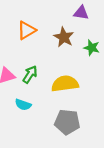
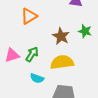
brown star: (64, 37) -> (61, 36), moved
cyan semicircle: (23, 105) -> (37, 78), moved

